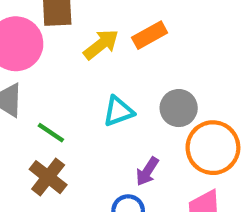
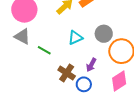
brown cross: (48, 177) -> (67, 73), moved

